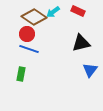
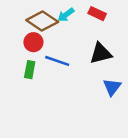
blue line: (29, 49) -> (57, 61), moved
green rectangle: (21, 74) -> (30, 70), moved

